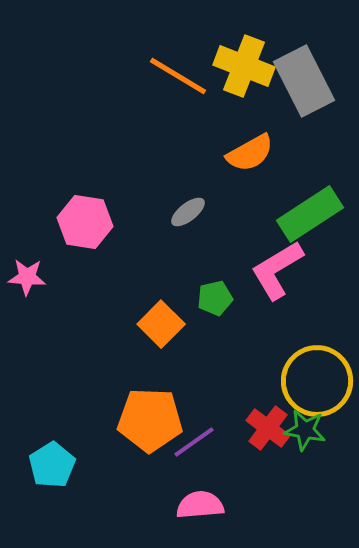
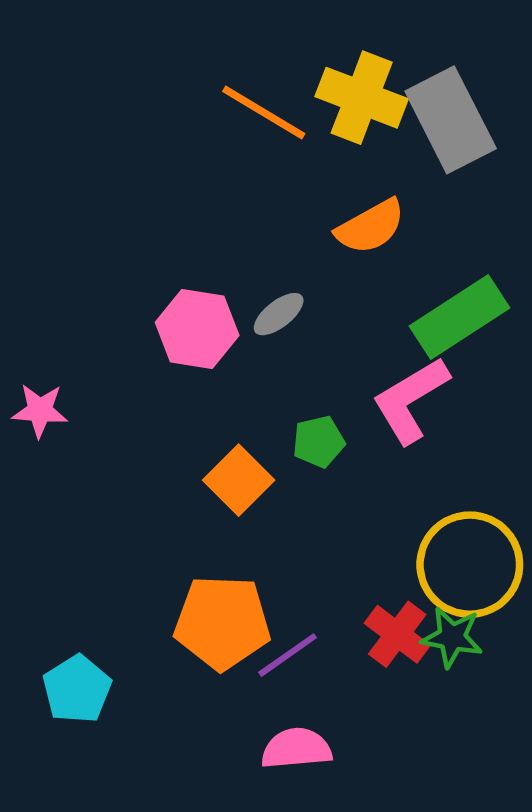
pink hexagon: (85, 222) -> (197, 329), moved

